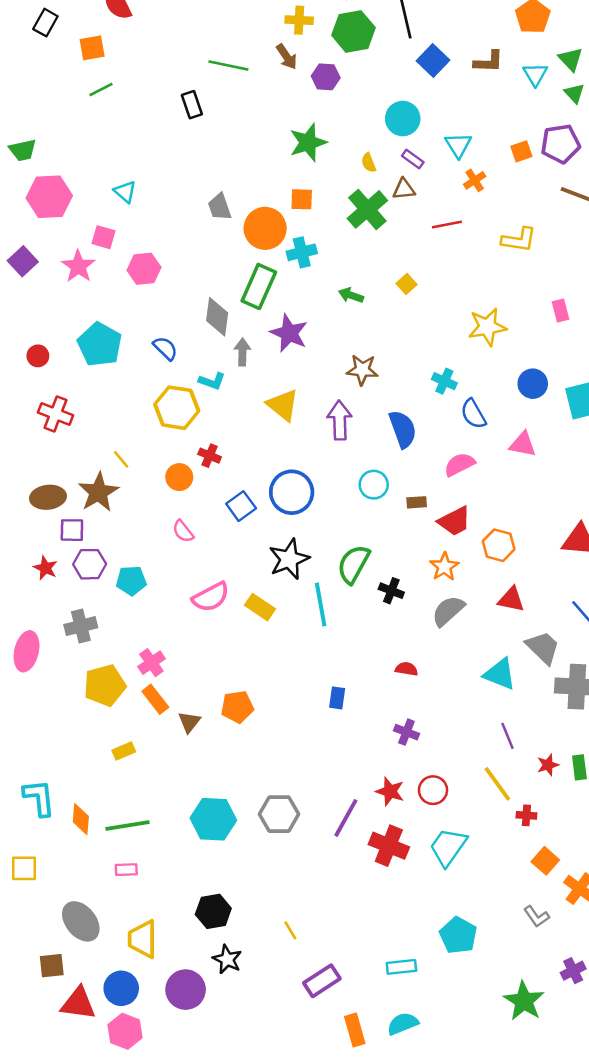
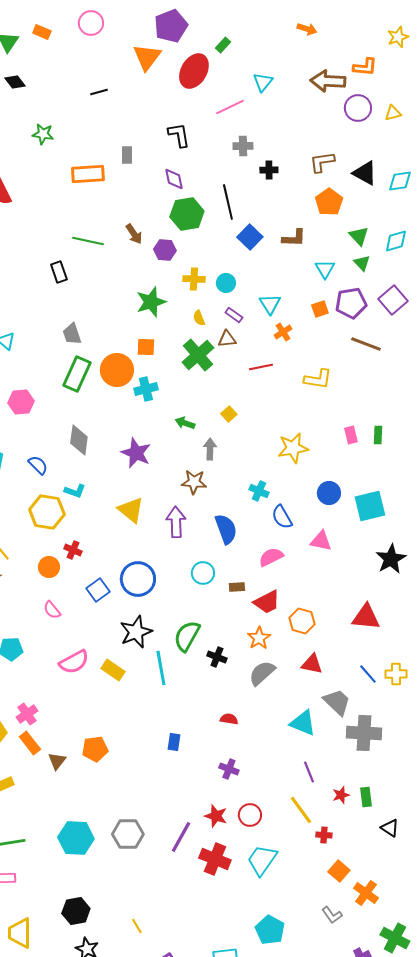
yellow cross: (299, 20) -> (194, 279), moved
cyan triangle: (535, 74) -> (325, 269), moved
cyan circle: (403, 119) -> (226, 283), size x0.7
gray trapezoid: (220, 207) -> (72, 334), moved
green rectangle: (259, 286) -> (77, 374), moved
gray arrow: (242, 352) -> (210, 449), moved

